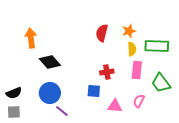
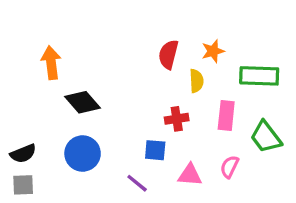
yellow semicircle: (132, 49) -> (196, 81), moved
purple line: (62, 111) -> (137, 183), moved

